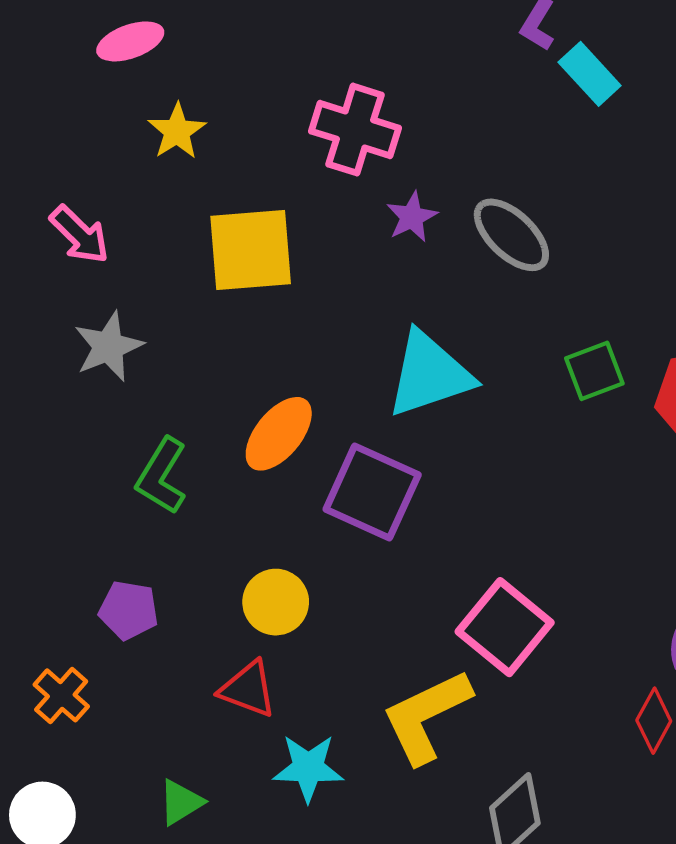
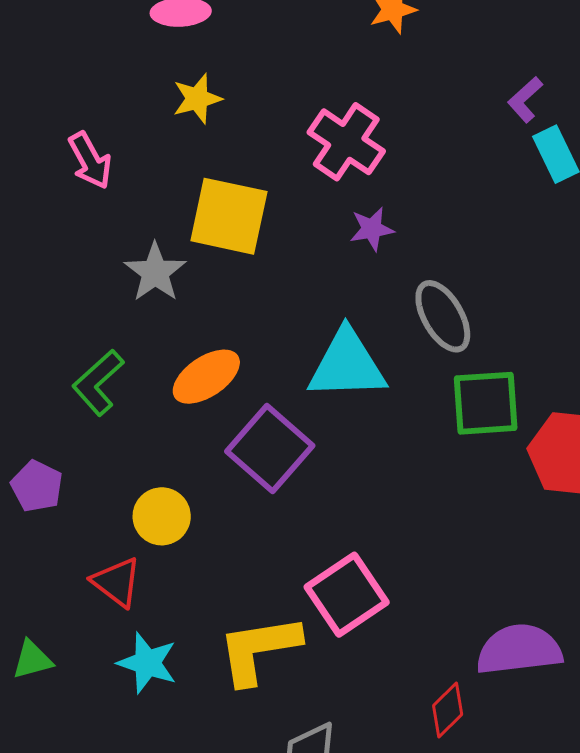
gray ellipse: (511, 235) -> (443, 316), moved
gray star: (108, 347) -> (155, 272), moved, turned -30
green square: (594, 371) -> (486, 403), size x1.4

